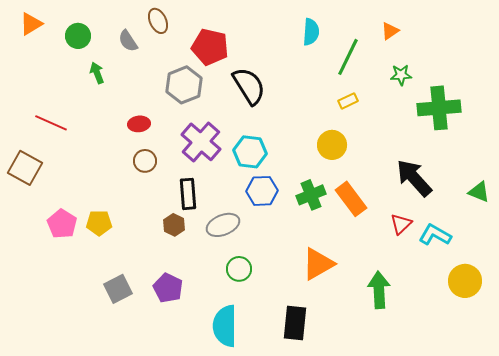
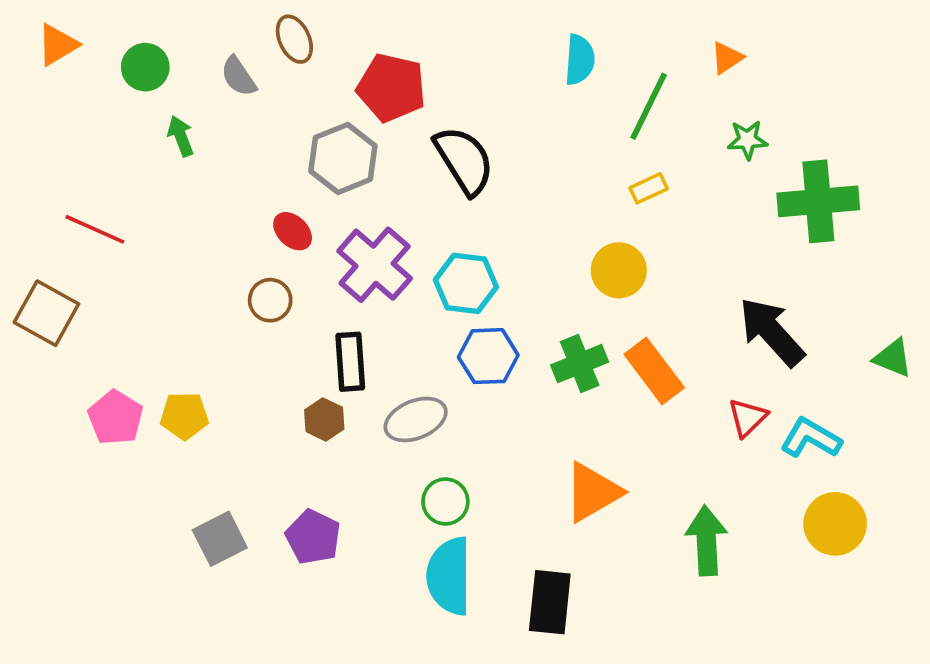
red ellipse: (139, 124) -> (293, 231), moved, turned 50
yellow circle: (465, 281) -> (835, 524), moved
cyan semicircle: (225, 326) -> (449, 576), moved

